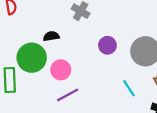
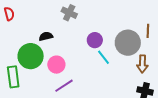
cyan line: (129, 88) -> (104, 57), moved

